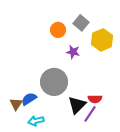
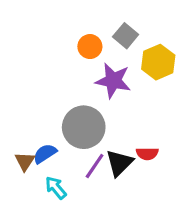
purple star: (73, 52) -> (113, 81), size x1.6
purple line: (90, 114) -> (95, 166), moved
cyan arrow: (36, 121) -> (56, 188), turned 63

